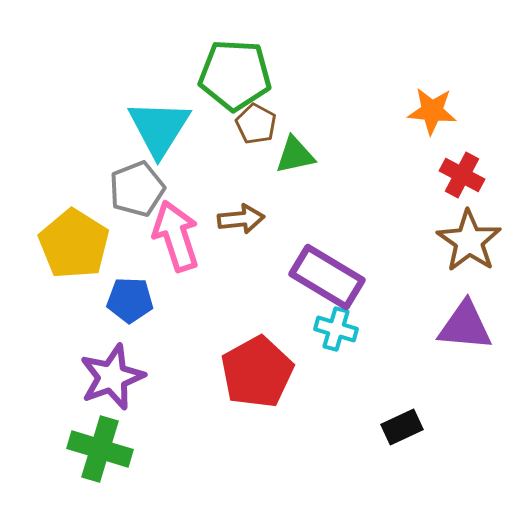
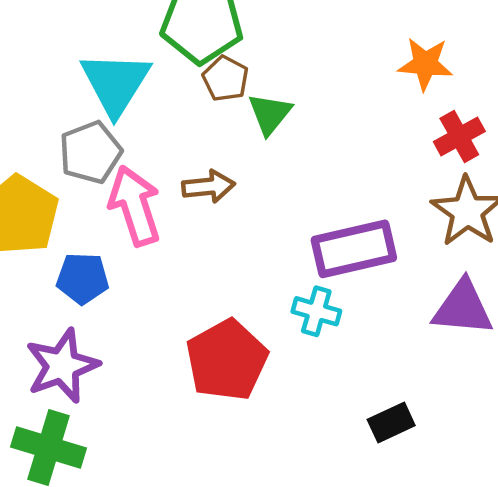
green triangle: (295, 155) -> (270, 114), turned -39
red cross: (462, 175) -> (459, 137), turned 33
purple rectangle: (327, 277) -> (354, 249), moved, turned -44

